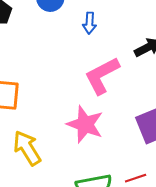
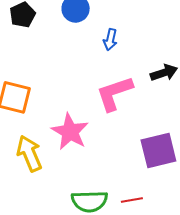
pink star: (85, 124) -> (70, 132), moved

